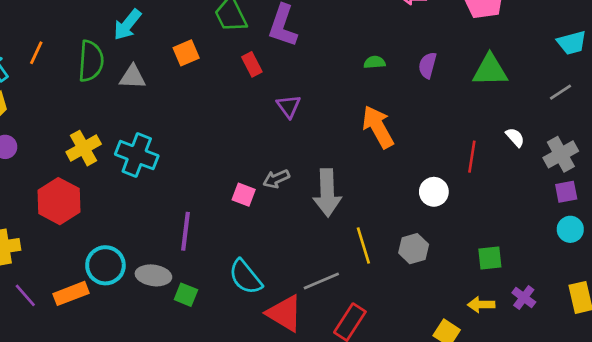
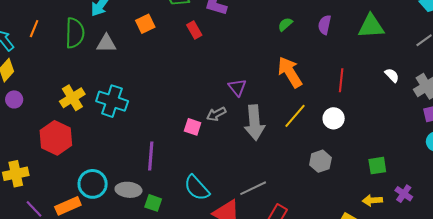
green semicircle: (375, 62) -> (285, 24), turned -35
purple triangle: (289, 106) -> (237, 87), moved
red line: (472, 157) -> (341, 80), moved
yellow line: (363, 245) -> (295, 116), moved, turned 60

